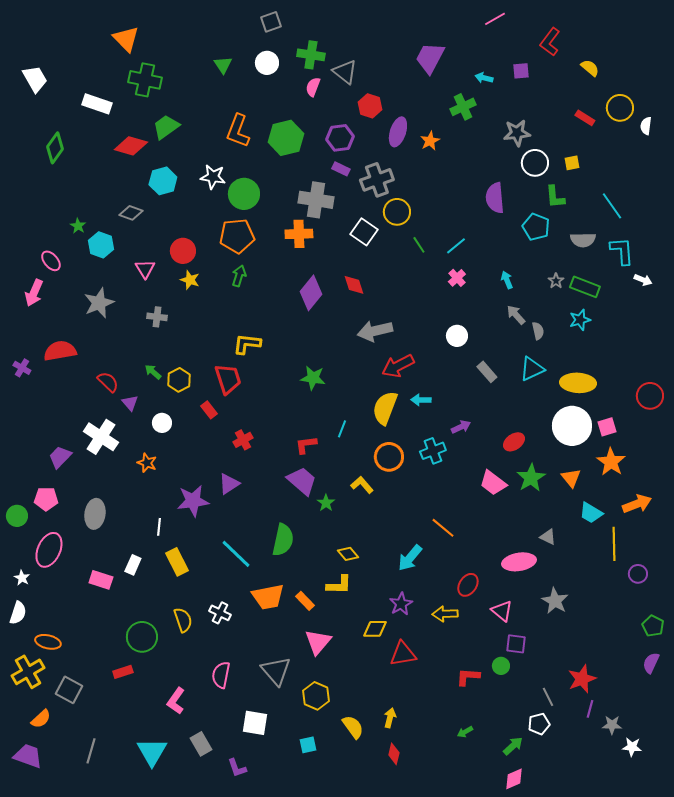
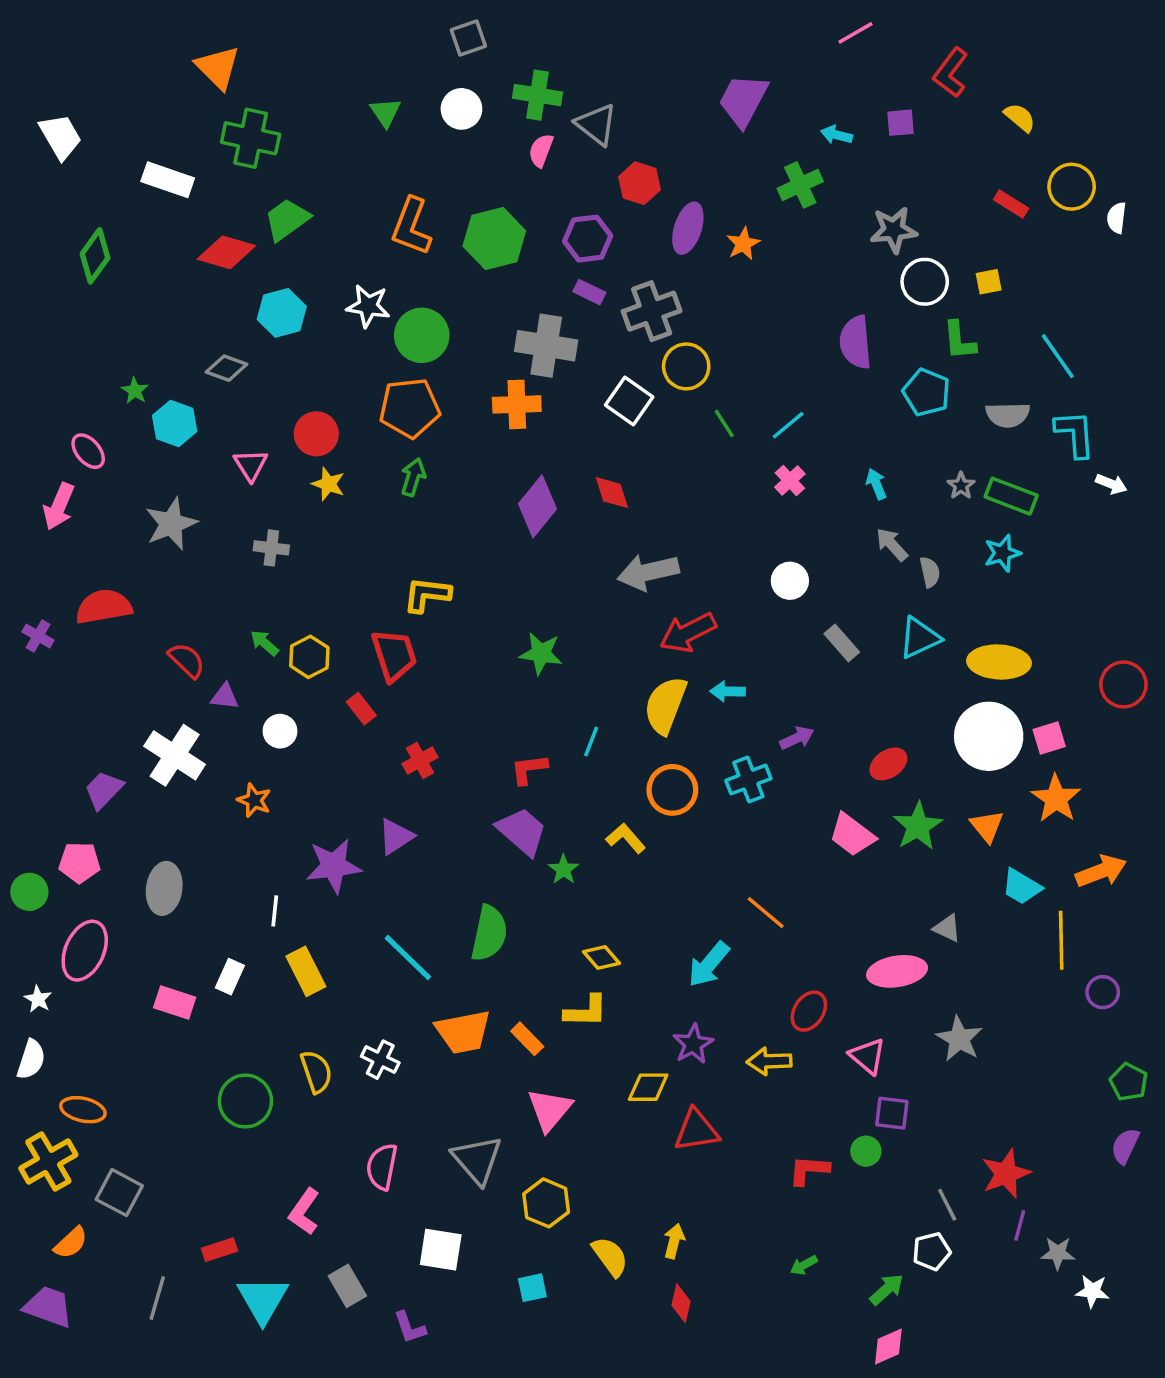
purple triangle: (130, 403) -> (225, 697), turned -42
red rectangle: (123, 672) -> (220, 1250), moved

